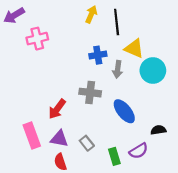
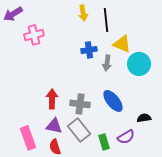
yellow arrow: (91, 14) -> (83, 13), turned 147
gray cross: (90, 93) -> (80, 104), moved
red arrow: (57, 109) -> (52, 99), turned 144
pink rectangle: (32, 135) -> (28, 138), moved
gray rectangle: (87, 143) -> (79, 130), size x1.6

